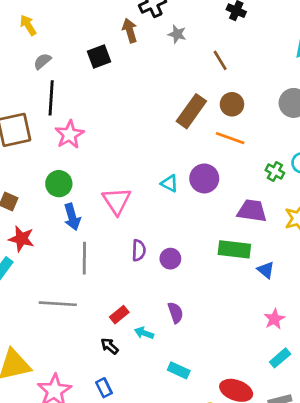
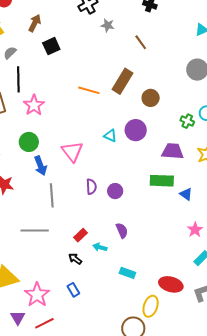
brown arrow: (130, 31) -> (35, 23), moved, turned 48
brown circle: (232, 104) -> (151, 98), moved
orange line: (230, 138) -> (89, 90), moved

